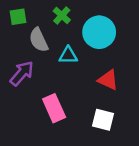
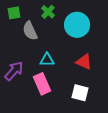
cyan triangle: (68, 55) -> (47, 60), moved
purple arrow: (22, 73) -> (14, 71), moved

